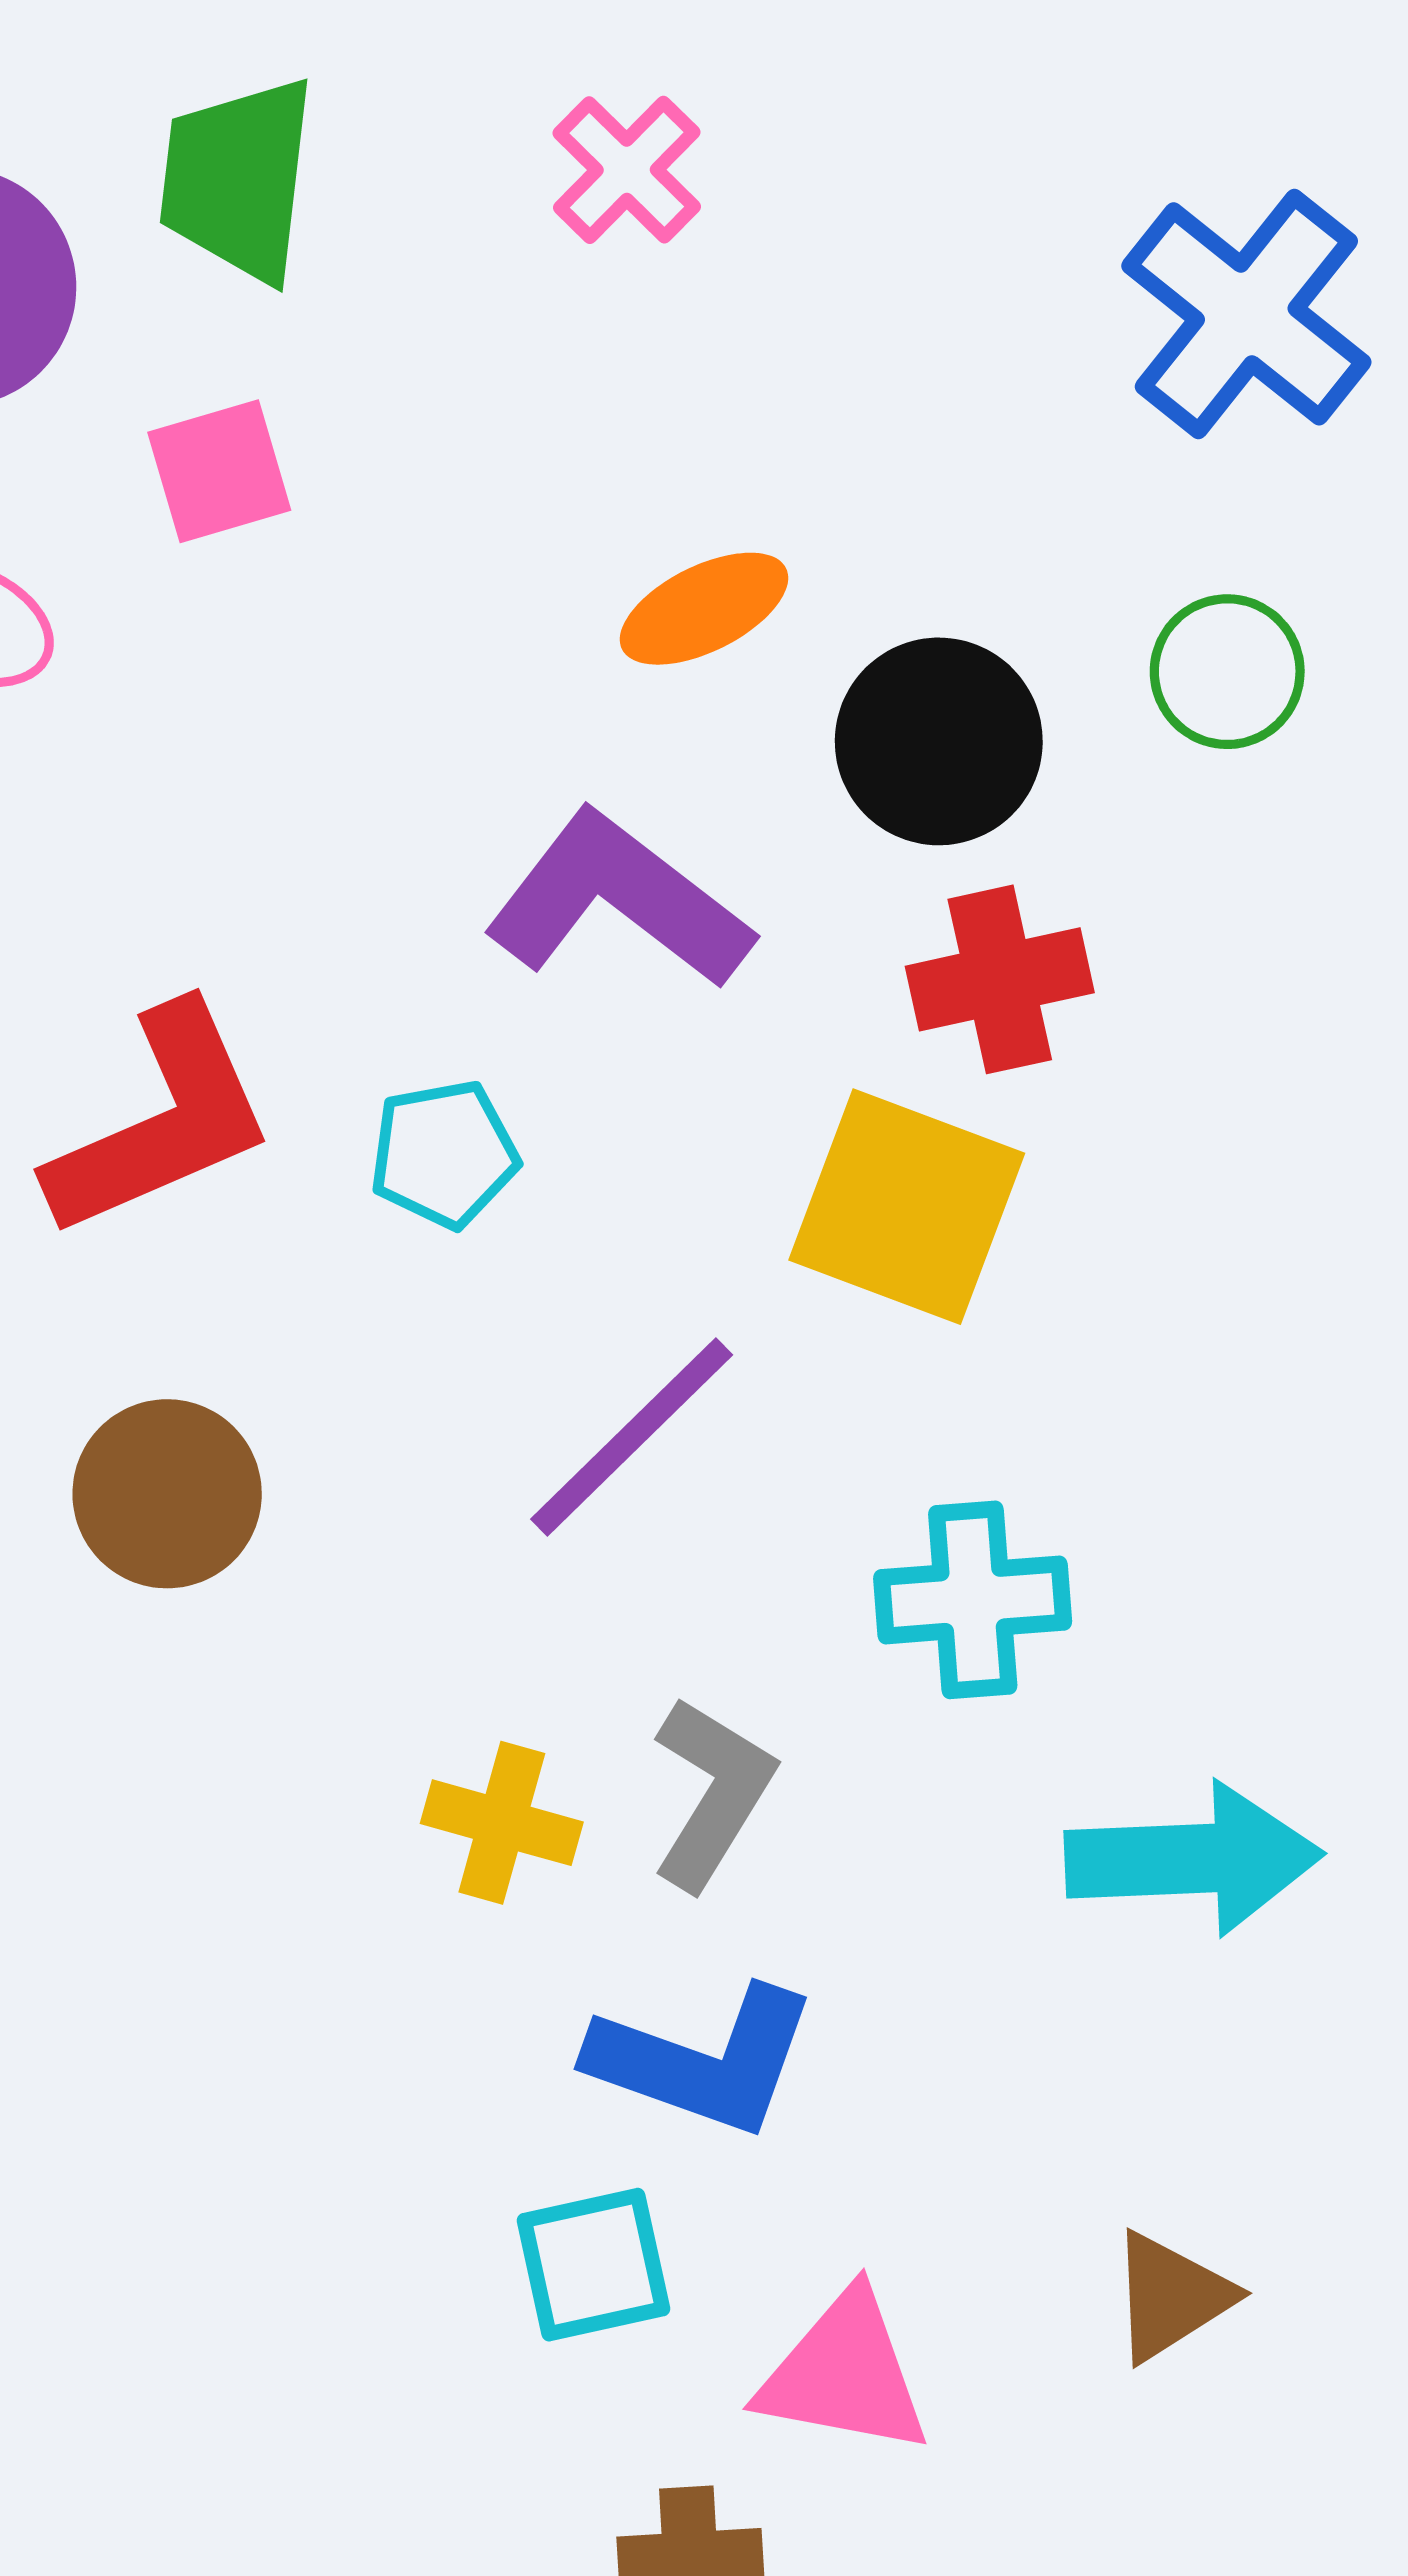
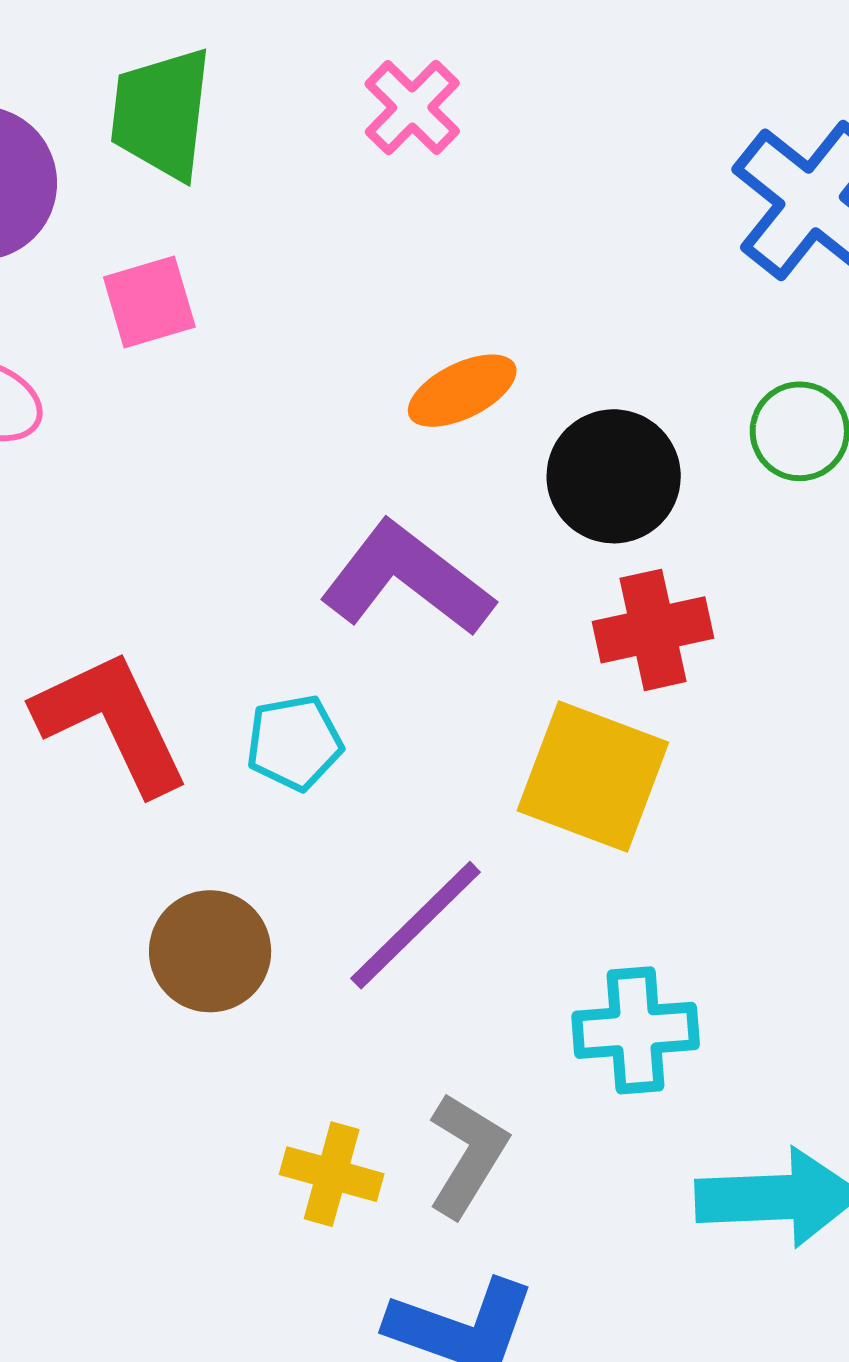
red L-shape: (161, 1122) -> (112, 722), turned -92
brown circle: (167, 1494) -> (210, 951), moved

